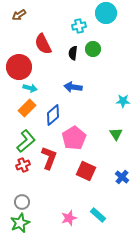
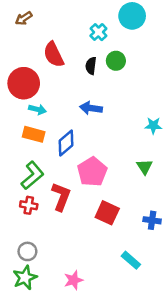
cyan cross: (79, 26) -> (98, 32), turned -32
orange rectangle: (27, 108) -> (34, 134), turned 60
red cross: (23, 165) -> (29, 205), turned 32
blue cross: (122, 177) -> (152, 220), turned -32
cyan rectangle: (98, 215) -> (131, 260), moved
pink star: (69, 218) -> (74, 280), moved

